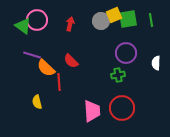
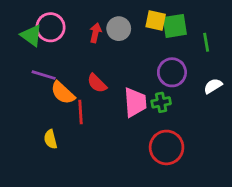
yellow square: (114, 15) -> (156, 20), turned 35
green line: (151, 20) -> (206, 42), moved
gray circle: (101, 21) -> (119, 29), moved
white semicircle: (156, 63) -> (213, 86), turned 56
pink trapezoid: (92, 111) -> (135, 102), moved

